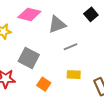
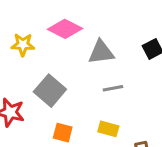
orange square: (44, 84) -> (63, 133), turned -32

